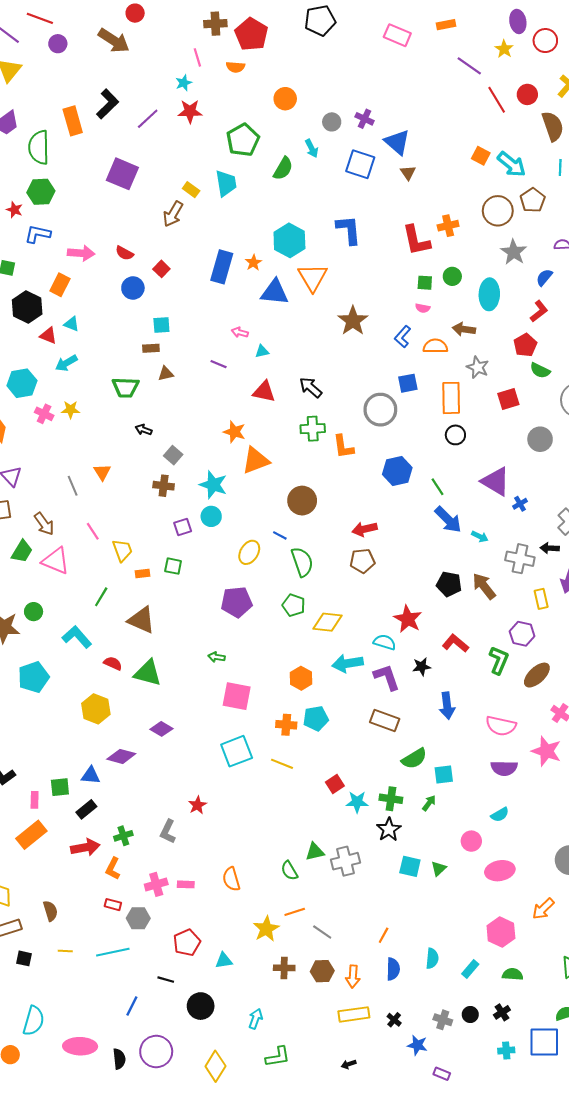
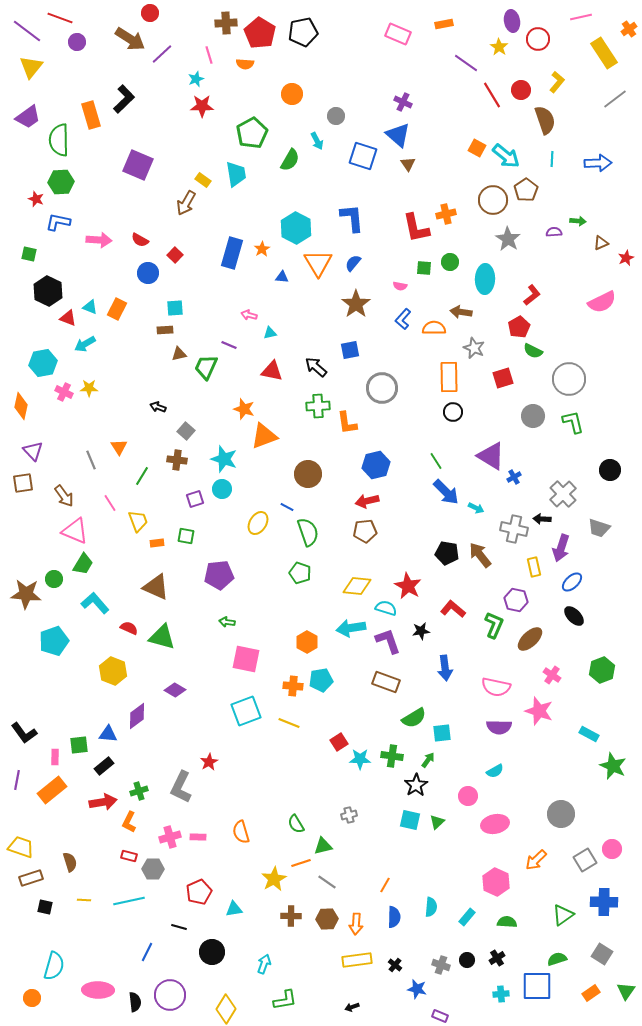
black pentagon: (320, 20) -> (303, 32), moved
purple line: (148, 119) -> (162, 54), moved
purple cross: (365, 119) -> (403, 102), moved
blue semicircle: (544, 277) -> (353, 263), moved
orange rectangle: (60, 285) -> (117, 309), moved
blue triangle: (275, 292) -> (282, 277), size x0.5
pink semicircle: (423, 308) -> (400, 286), moved
blue square: (408, 383) -> (350, 350), moved
green trapezoid: (126, 387) -> (206, 367), moved, turned 112
blue hexagon: (397, 471) -> (376, 465), moved
green trapezoid: (22, 551) -> (83, 564), moved
green line: (101, 597) -> (142, 476), moved
purple pentagon: (237, 602) -> (219, 575), moved
yellow diamond: (327, 622) -> (357, 586), moved
purple diamond: (121, 756) -> (137, 716), turned -52
black star: (389, 829) -> (416, 785), moved
gray L-shape: (168, 832) -> (181, 787), size x1.4
green triangle: (315, 852) -> (323, 846), moved
gray cross: (345, 861) -> (349, 815), size x0.6

